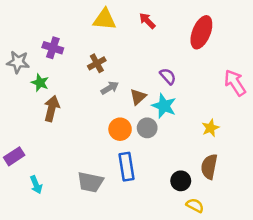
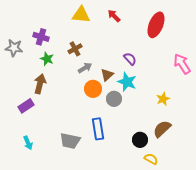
green star: (40, 83) -> (47, 59), moved
orange circle: (120, 129) -> (93, 89), moved
purple rectangle: (14, 156) -> (26, 106), moved
brown semicircle: (209, 167) -> (162, 129), turned 36

